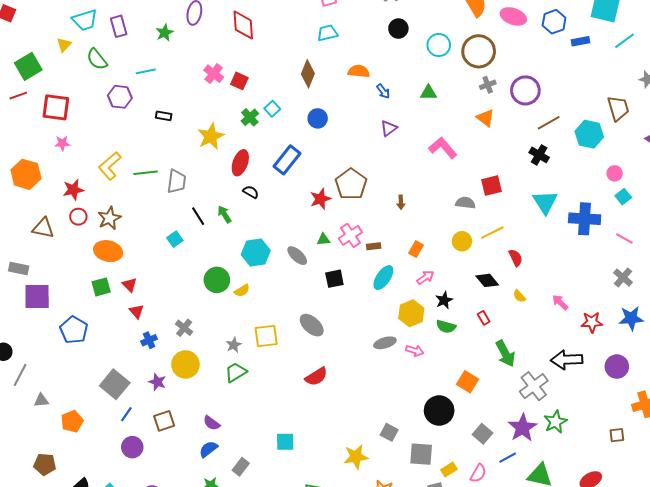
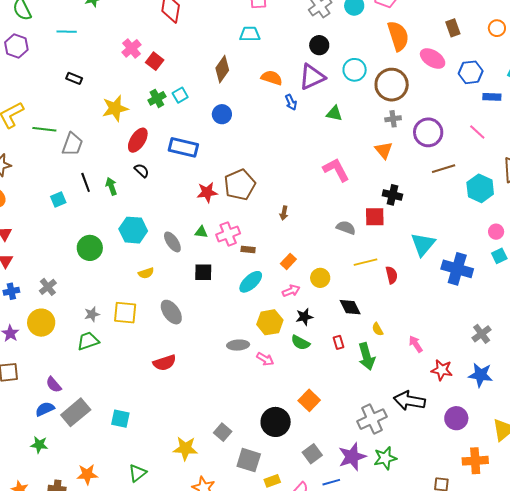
purple hexagon: (120, 97) -> (16, 46), moved
purple triangle: (389, 128) -> (312, 77), moved, size x1.6
black cross: (539, 155) -> (392, 195), moved, turned -30
blue rectangle: (287, 160) -> (183, 147), turned 52
pink line: (624, 238) -> (477, 132), moved
yellow circle: (462, 241) -> (320, 278), moved
red semicircle: (516, 258) -> (392, 275), moved
yellow semicircle: (242, 290) -> (146, 273), moved
green arrow: (505, 354) -> (367, 356), moved
gray rectangle: (241, 467) -> (76, 412), moved, size x1.6

